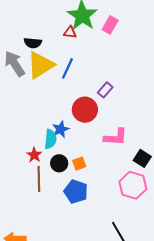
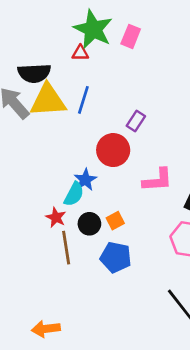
black semicircle: (33, 43) -> (34, 73), size x1.4
yellow triangle: (41, 65) -> (48, 100), turned 36
cyan semicircle: (50, 139) -> (74, 194), turned 30

